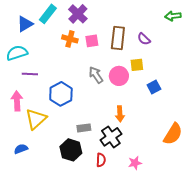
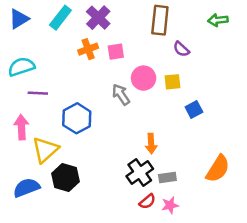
blue triangle: (25, 24) -> (19, 19), moved
brown rectangle: (118, 38) -> (160, 20), moved
orange cross: (70, 39) -> (88, 49), turned -35
pink circle: (119, 76) -> (144, 78), moved
gray rectangle: (84, 128) -> (167, 178), moved
blue semicircle: (21, 149) -> (26, 188), size x1.5
black hexagon: (71, 150) -> (65, 178), moved
red semicircle: (101, 160) -> (147, 201), moved, turned 48

